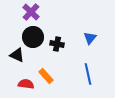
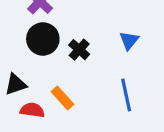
black cross: (57, 44) -> (79, 50), turned 32
black triangle: (17, 55) -> (16, 84), moved, turned -42

